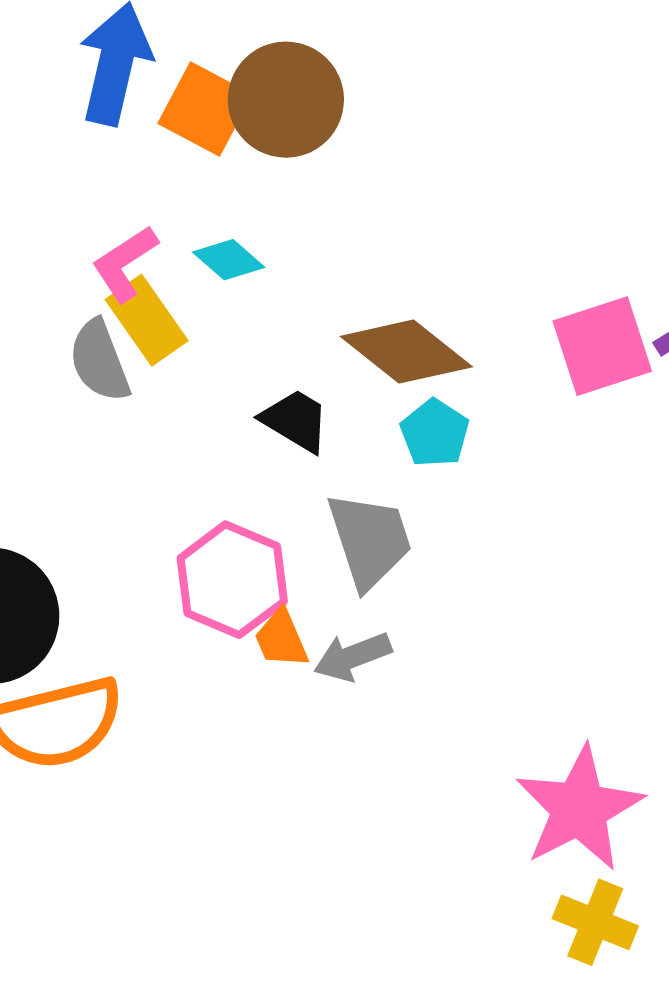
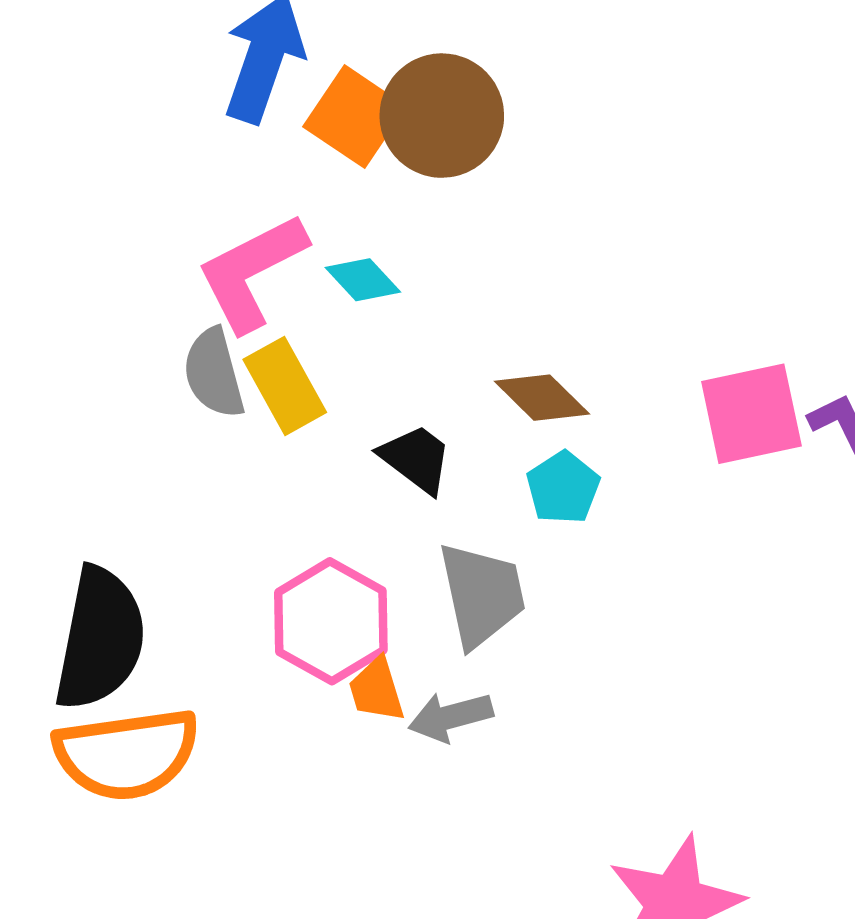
pink L-shape: (125, 263) -> (252, 272), size x1.5
yellow rectangle: (147, 320) -> (285, 386), moved
brown diamond: (406, 352) -> (542, 398), size x0.7

